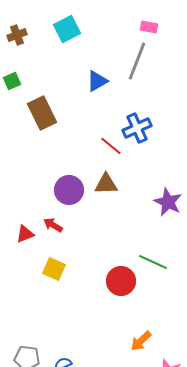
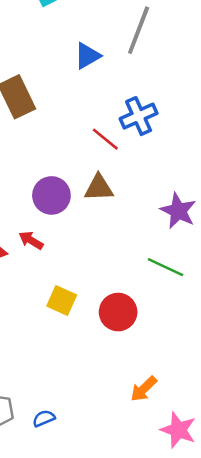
green line: (153, 262) -> (165, 267), moved
yellow square: (54, 269) -> (62, 301), moved

